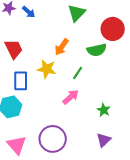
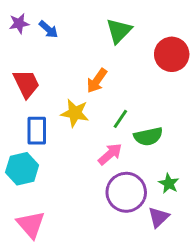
green semicircle: (97, 50) -> (148, 136), moved
green star: (104, 110) -> (169, 183), moved
purple circle: (53, 139) -> (126, 192), moved

